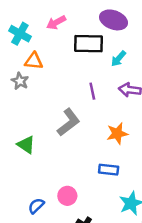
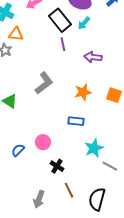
black rectangle: (89, 44) -> (60, 20), turned 50
cyan arrow: (118, 59) -> (84, 23), moved
purple line: (92, 91) -> (63, 44), moved

